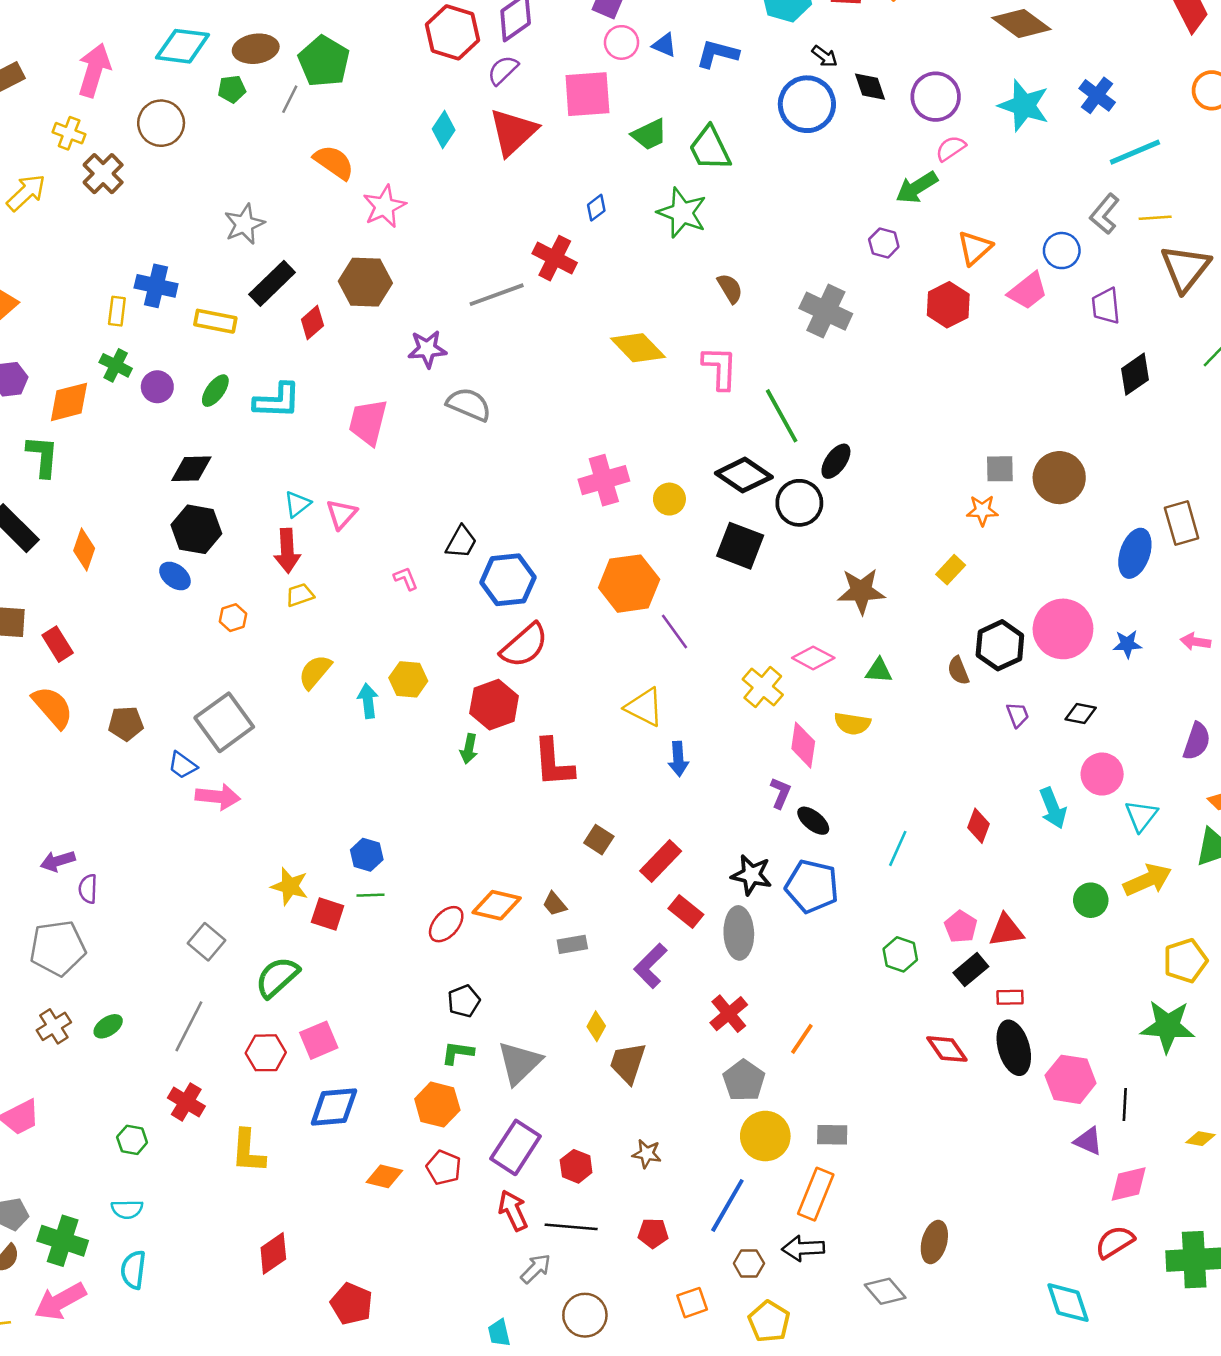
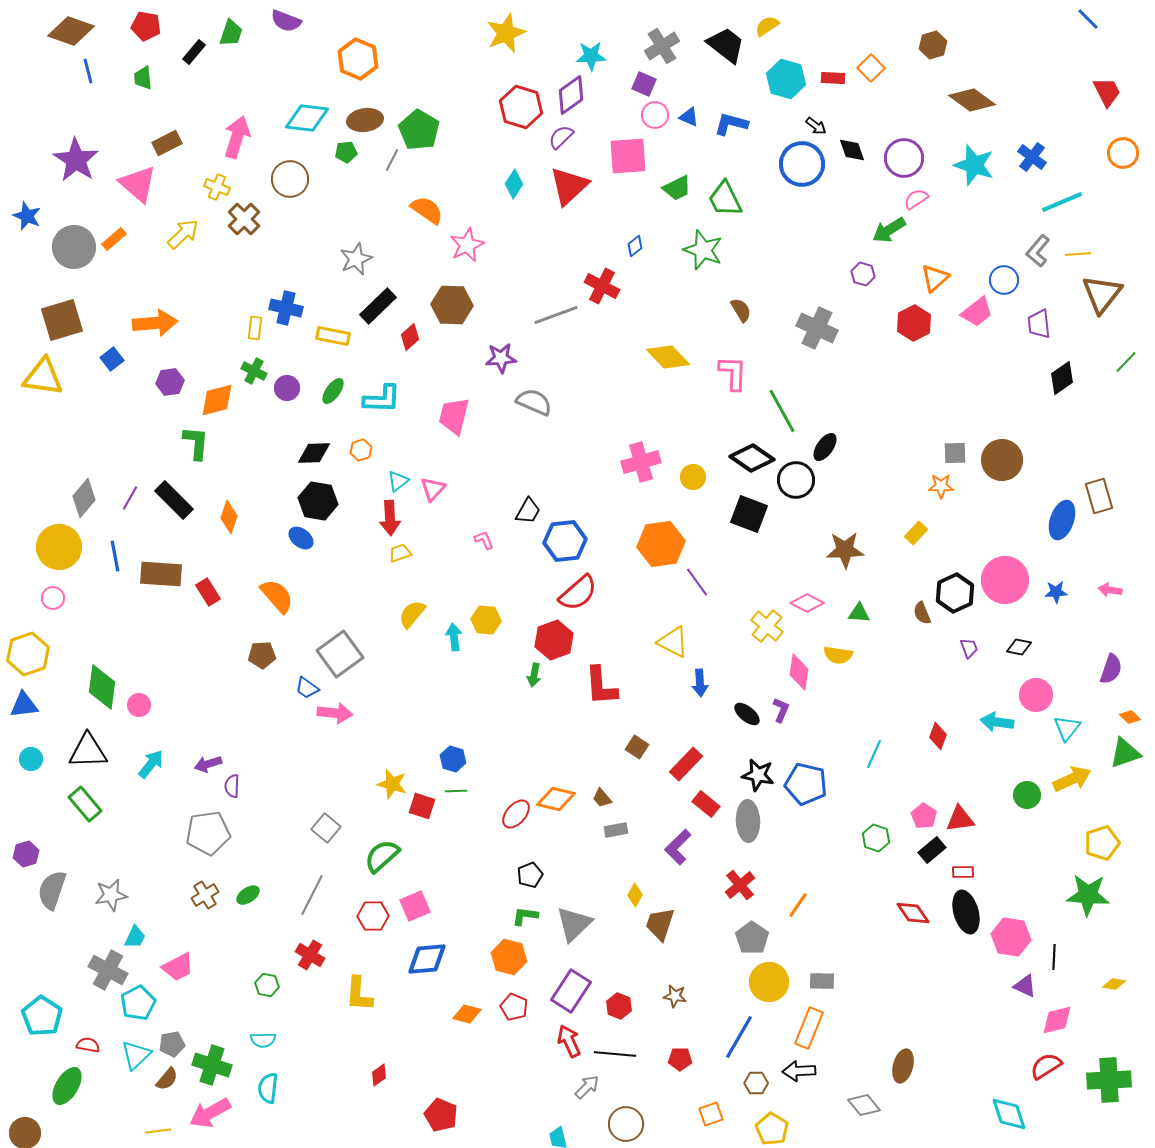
orange hexagon: (233, 618) -> (361, 450), moved
orange semicircle: (53, 707) -> (277, 596), moved
cyan arrow: (1053, 808) -> (997, 722), turned 120
black ellipse: (813, 821) -> (747, 714), moved
red diamond: (273, 1253) -> (379, 1075), size x0.7

